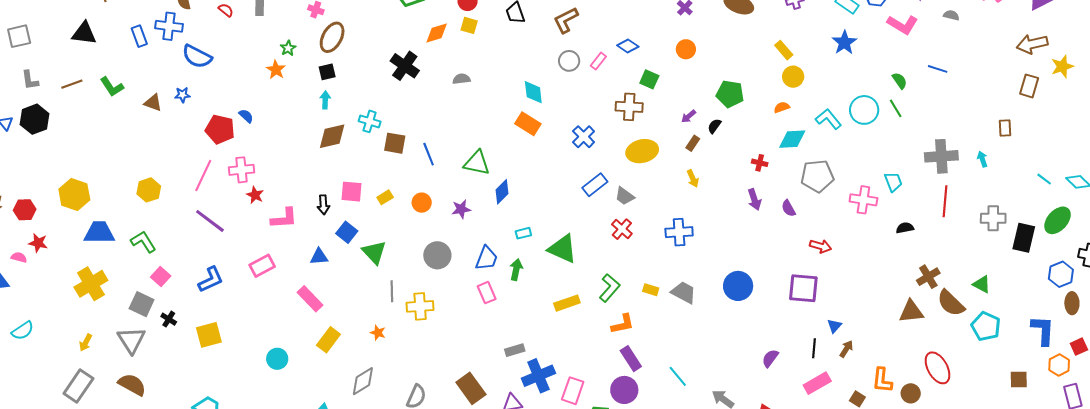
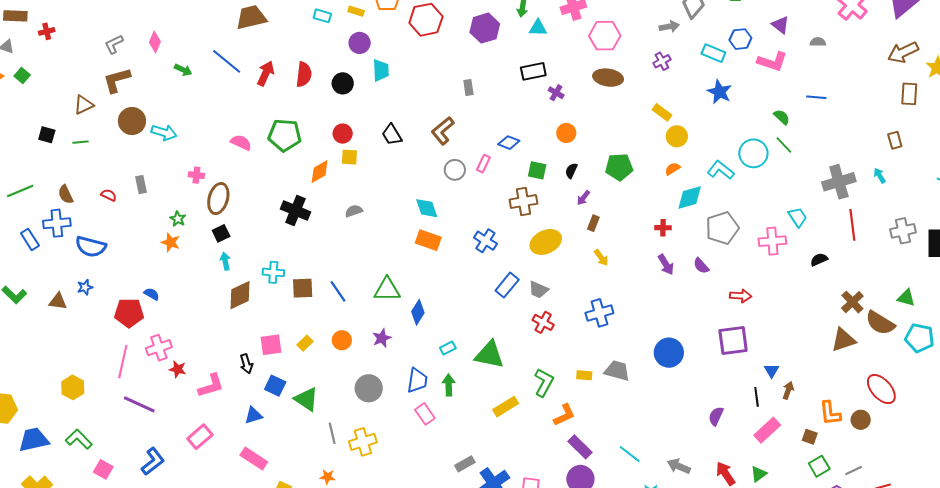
black semicircle: (714, 126) -> (571, 171), moved

